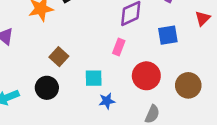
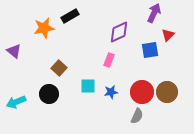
red triangle: (203, 18) -> (168, 35), moved
red circle: (146, 76) -> (142, 92), moved
blue star: (107, 101) -> (111, 92), moved

